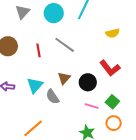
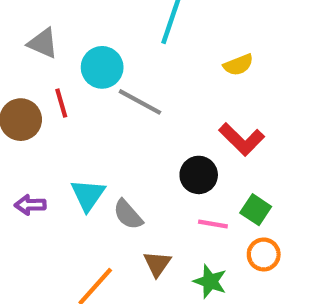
gray triangle: (23, 12) -> (43, 43), turned -42
cyan circle: (54, 13) -> (102, 67), moved
red line: (39, 50) -> (61, 103), moved
brown triangle: (64, 78) -> (157, 264), moved

